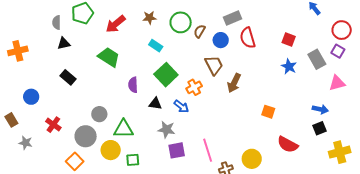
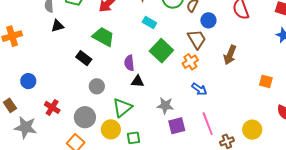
blue circle: (221, 40) -> (208, 20), moved
brown trapezoid: (214, 65) -> (197, 39), moved
black rectangle: (68, 77) -> (84, 58), moved
black triangle: (155, 104) -> (138, 81), moved
blue arrow: (181, 106) -> (199, 89), moved
gray circle: (99, 114) -> (97, 86), moved
green triangle: (123, 129) -> (122, 108), turned -35
gray star: (26, 143) -> (25, 127), size x1.6

